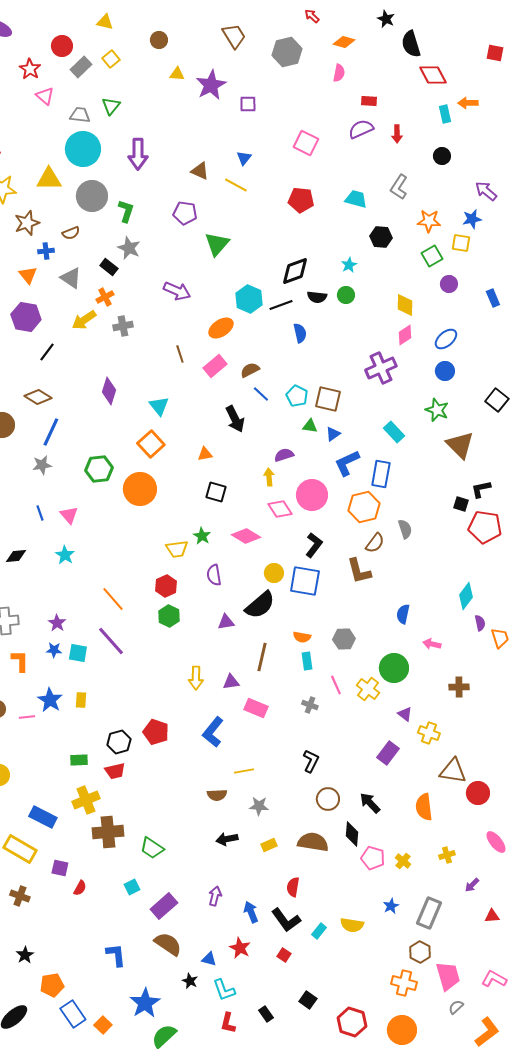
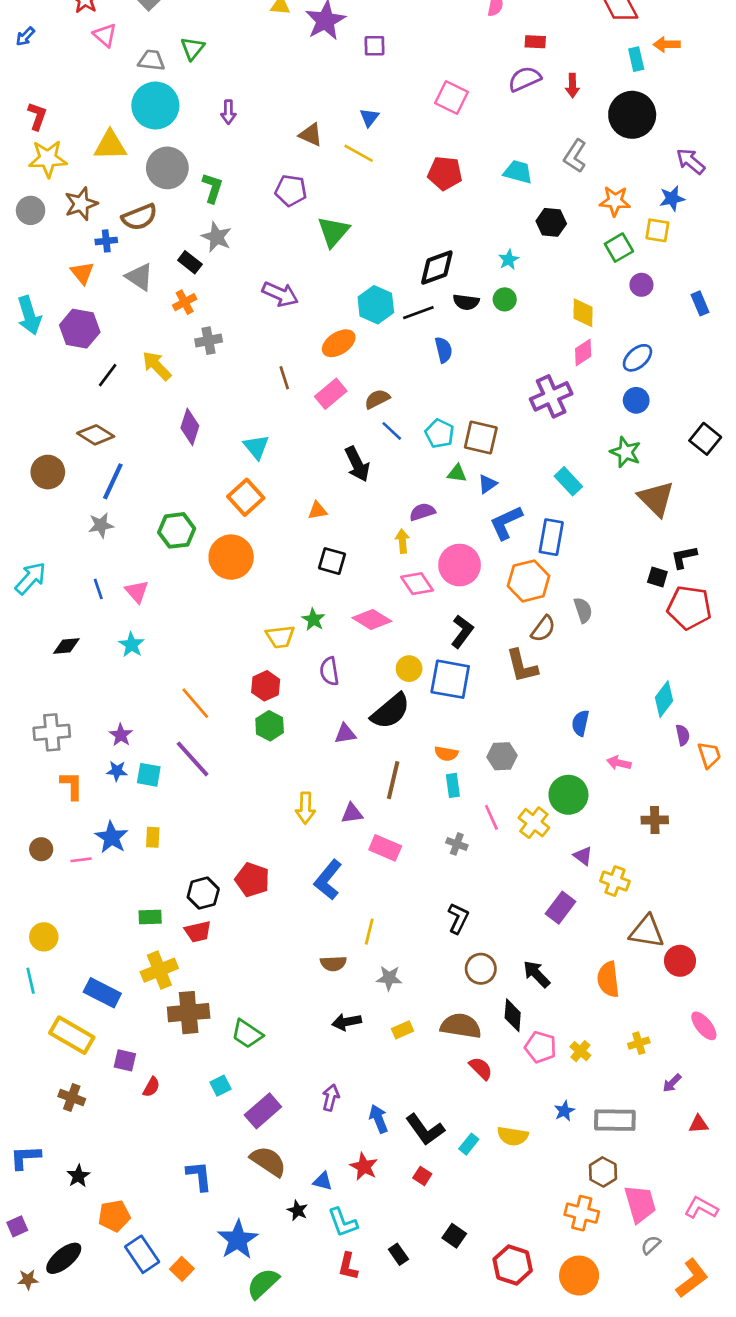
purple arrow: (138, 154) -> (228, 112), size x0.6
black circle: (442, 156) -> (632, 115), size x2.0
brown semicircle: (71, 233) -> (139, 217), size x1.5
yellow arrow: (84, 320) -> (157, 366), moved, turned 80
yellow line: (244, 771) -> (369, 932), turned -66
red semicircle: (293, 887) -> (481, 1068), moved, turned 126
gray rectangle: (429, 913) -> (615, 1120), turned 68

